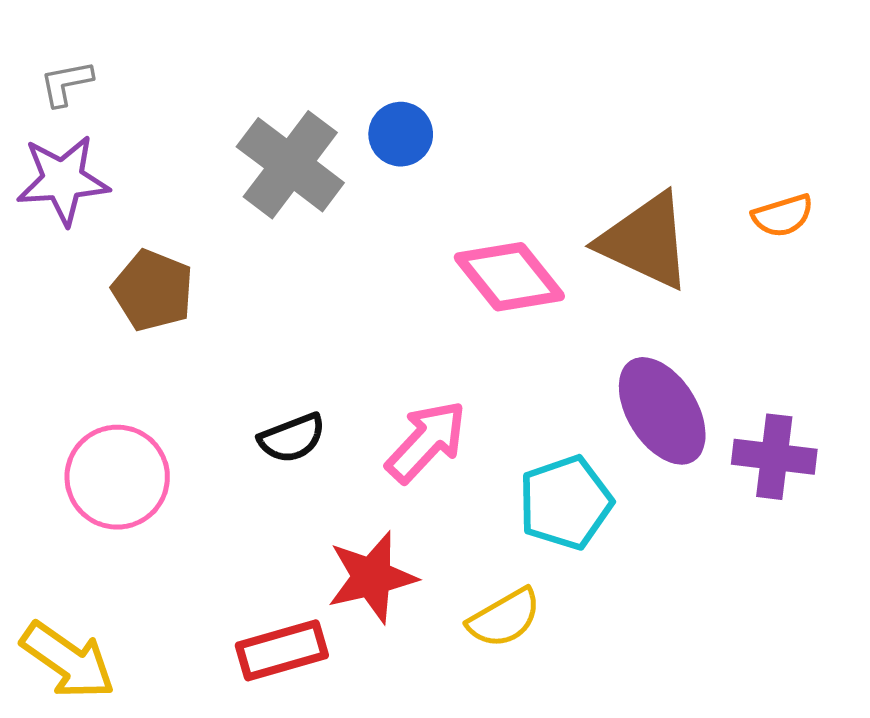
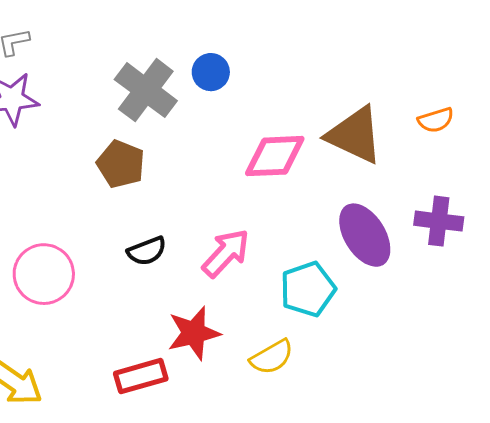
pink diamond: (509, 277) -> (275, 156), turned -54
brown pentagon: (153, 290) -> (121, 164), moved
purple cross: (774, 457) -> (439, 221), moved

